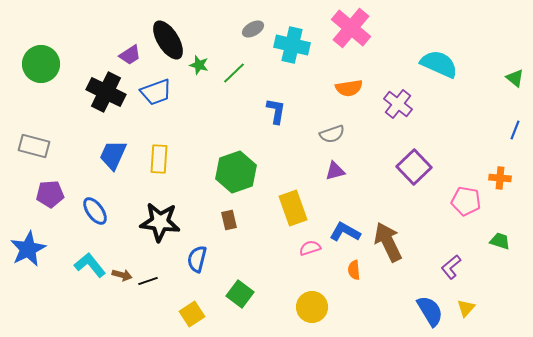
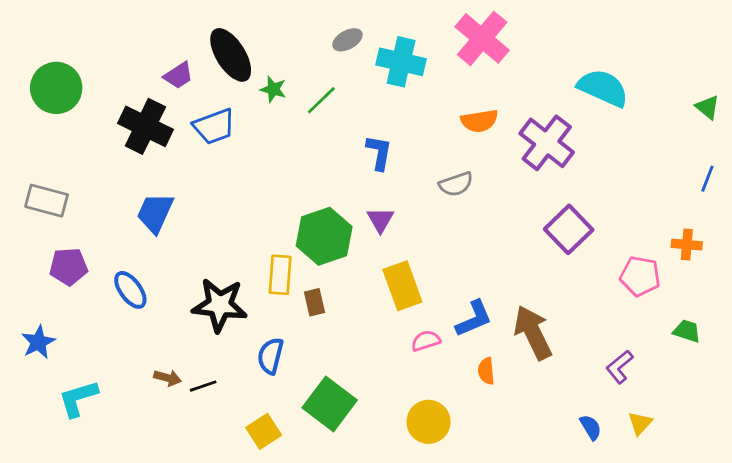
purple cross: (398, 104) -> (547, 143), size x1.4
yellow rectangle: (159, 159) -> (280, 275), moved
purple triangle: (335, 171) -> (380, 220), moved, turned -45
blue L-shape: (345, 232) -> (474, 319), turned 128
blue star: (28, 249) -> (38, 342), size x0.7
cyan L-shape: (90, 265) -> (78, 398), moved, turned -68
green square: (240, 294) -> (330, 404), size x1.4
blue semicircle: (430, 311) -> (591, 427), size x0.6

